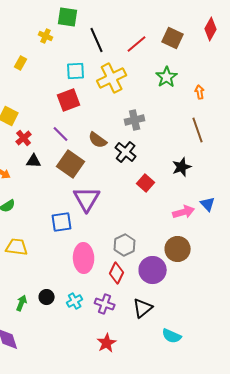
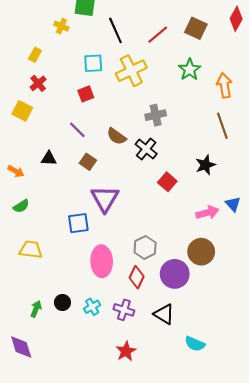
orange arrow: (200, 92) -> (224, 85), size x1.6
red square: (69, 100) -> (86, 94), size x0.7
red cross: (24, 138) -> (38, 83), moved
brown square: (71, 164) -> (88, 162), size x0.6
black triangle: (143, 308) -> (164, 314), turned -50

